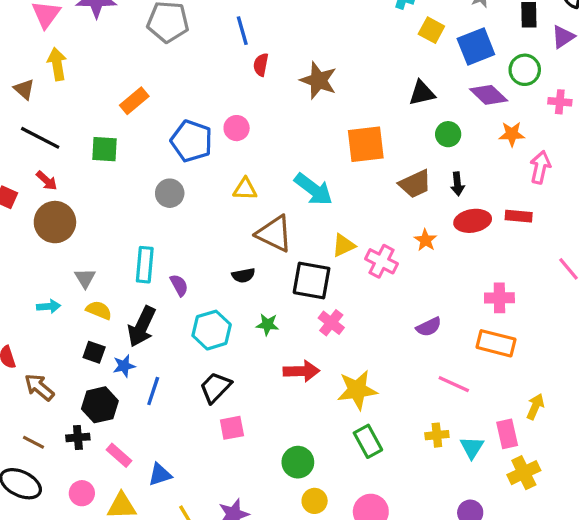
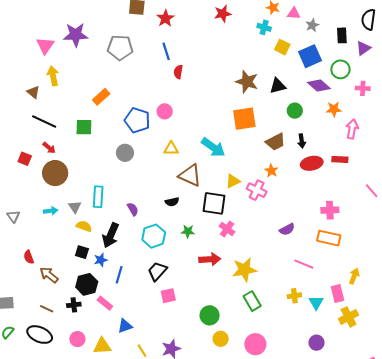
brown star: (318, 80) -> (247, 82), moved
orange star: (425, 240) -> (271, 171), moved
cyan rectangle: (145, 265) -> (98, 197), moved
cyan arrow: (49, 306) -> (51, 211), moved
pink rectangle: (119, 455) -> (105, 303), moved

